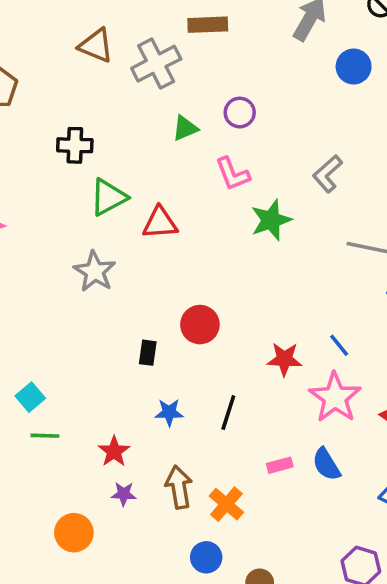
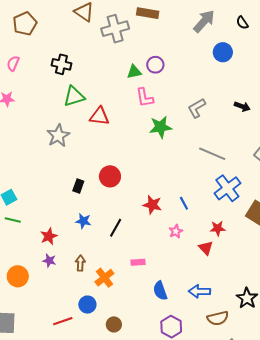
green triangle: (185, 128) -> (134, 72), moved
pink star: (335, 397) -> (176, 231), size x0.5
blue semicircle: (326, 464) -> (160, 291), moved
brown arrow: (179, 487) -> (80, 263), size x0.7

